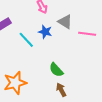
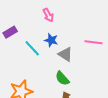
gray triangle: (65, 22) -> (65, 54), moved

